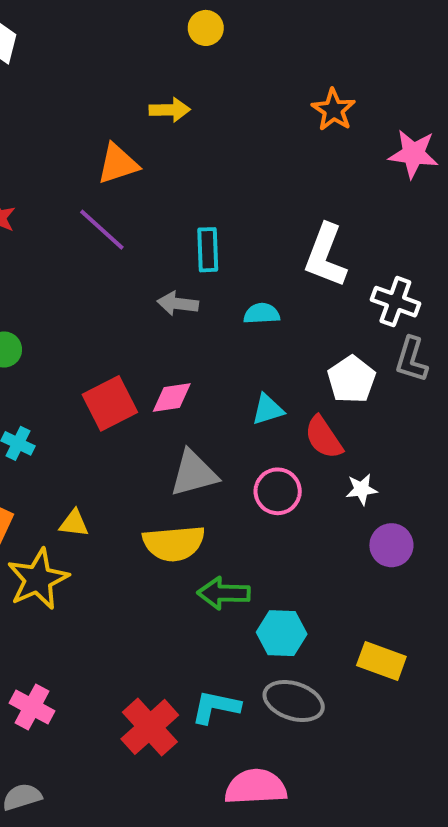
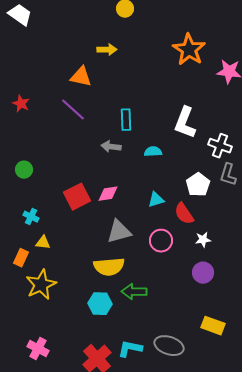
orange star: (334, 110) -> (189, 50), size x1.5
orange triangle: (118, 164) -> (81, 77), turned 30
yellow triangle: (74, 523) -> (43, 243), moved
purple circle: (391, 545) -> (203, 273), moved
cyan hexagon: (282, 633) -> (100, 304), moved

